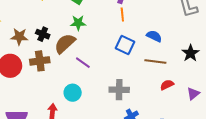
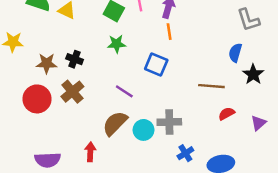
blue semicircle: (154, 36) -> (235, 53), moved, turned -98
brown semicircle: (65, 44) -> (115, 123), moved
blue square: (125, 45) -> (156, 64), moved
brown cross: (40, 61) -> (72, 92), turned -30
cyan circle: (73, 93) -> (143, 130), moved

